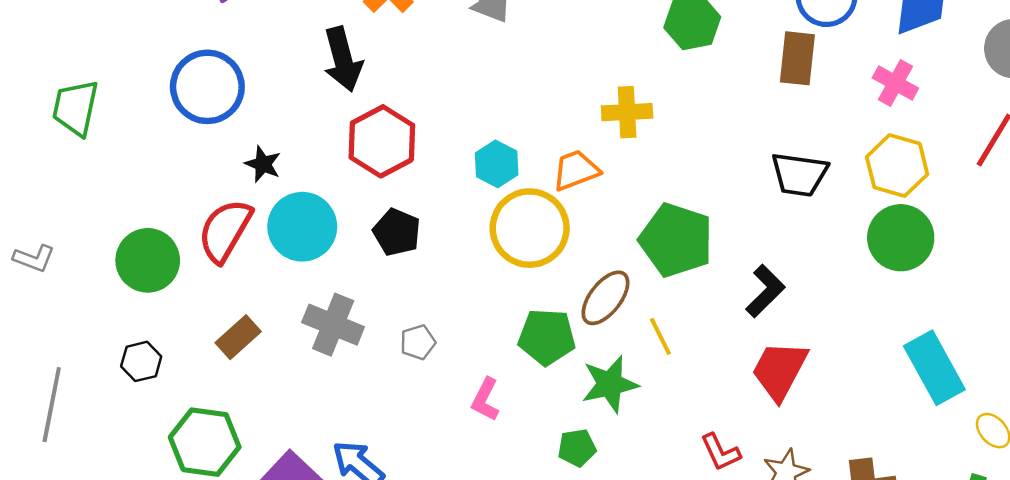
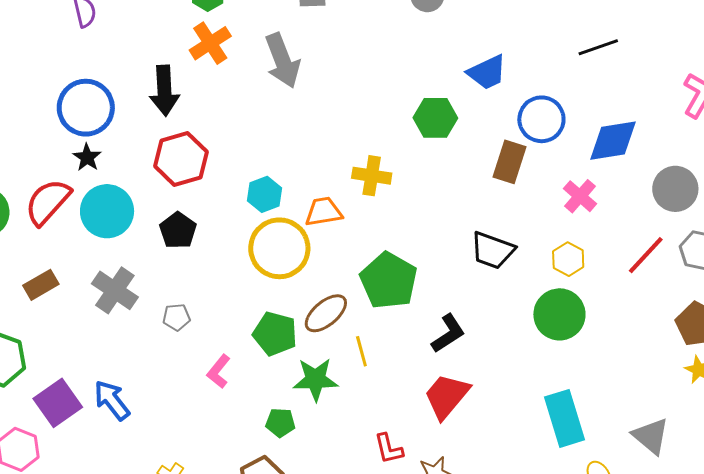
blue circle: (207, 87) -> (86, 108), moved
yellow hexagon: (897, 166) -> (568, 259), size x0.7

